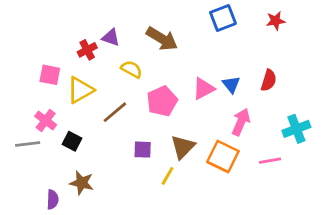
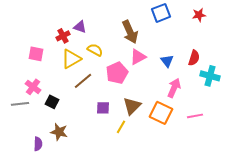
brown arrow: (162, 39) -> (130, 32), moved, turned 35
pink triangle: (204, 89) -> (138, 57), moved
yellow triangle: (80, 90) -> (71, 59), moved
cyan cross: (296, 129) -> (210, 76), moved, turned 36

